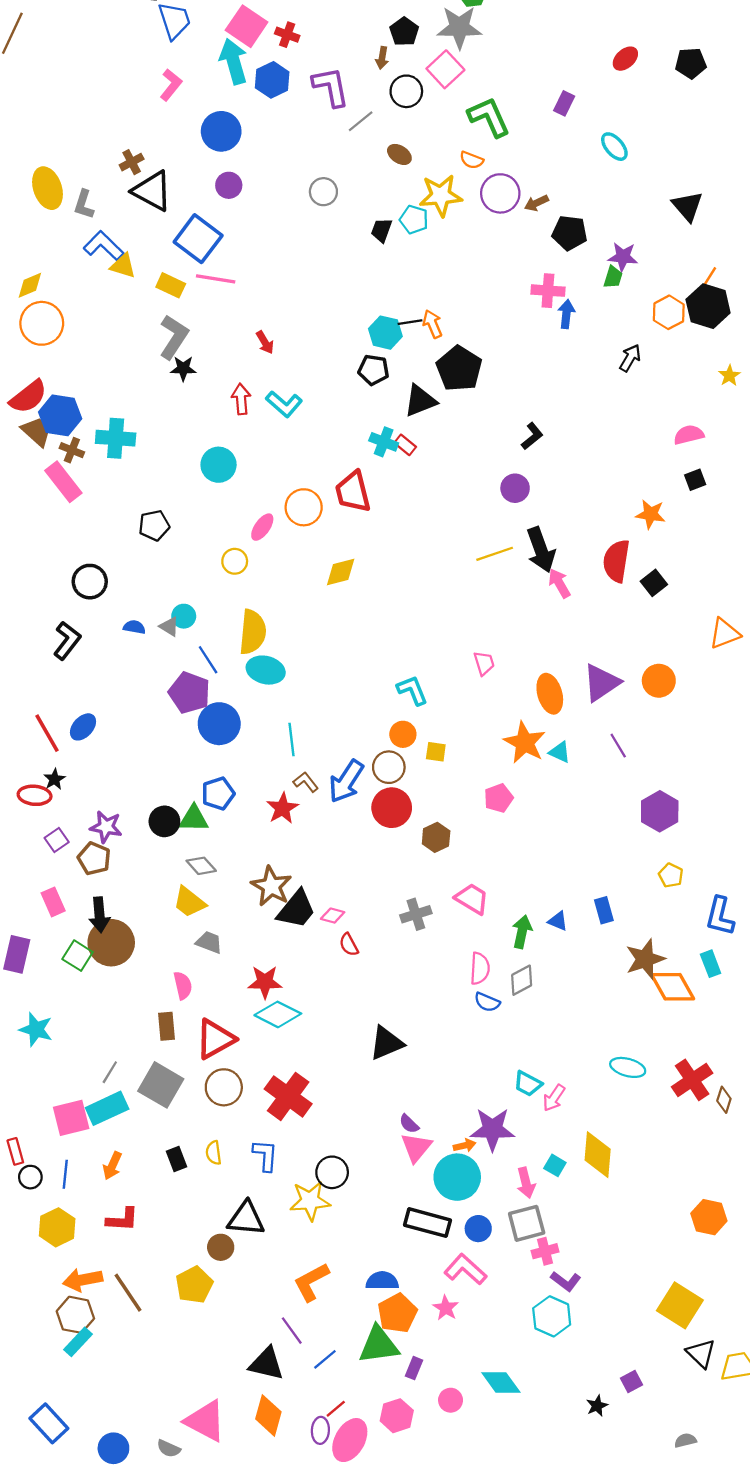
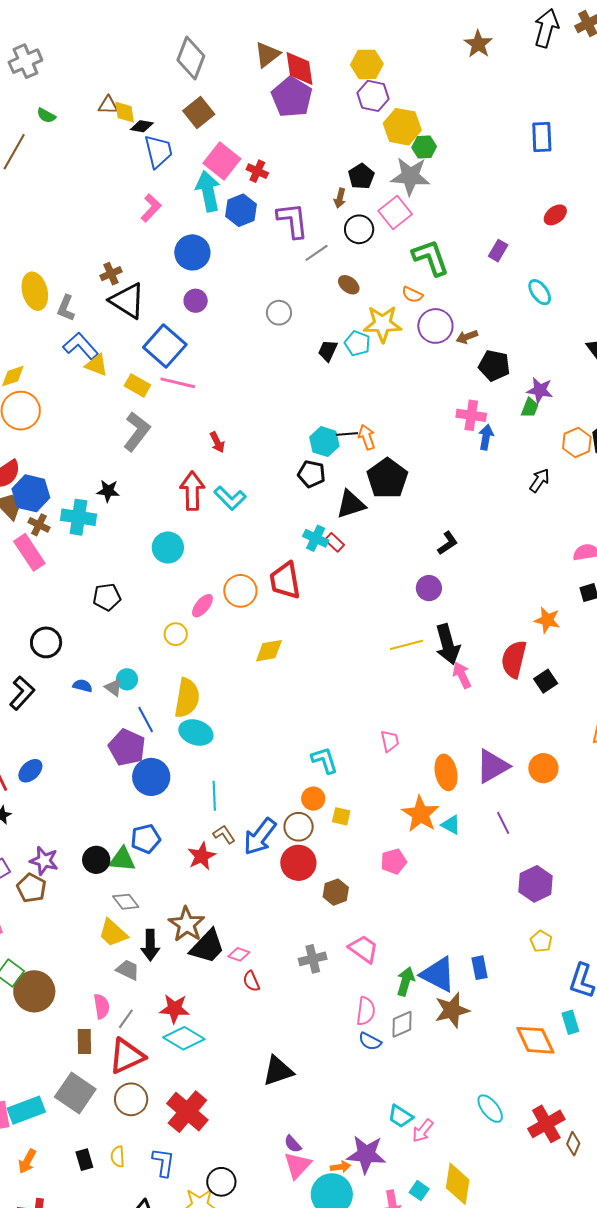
black star: (183, 368) -> (108, 491), moved
red arrow: (241, 399) -> (192, 491), size x1.4
black arrow: (99, 915) -> (150, 945), moved
blue triangle: (558, 921) -> (438, 974), size x2.0
brown circle: (111, 943) -> (34, 991), moved
brown star: (645, 959) -> (452, 1010), moved
cyan ellipse: (628, 1067) -> (490, 1109), turned 32
gray line: (110, 1072) -> (126, 1019), moved

